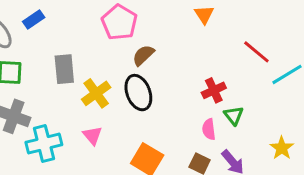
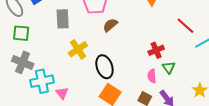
gray rectangle: (64, 69) -> (63, 19), moved
black ellipse: (138, 93) -> (104, 67), moved
pink triangle: (93, 135) -> (62, 93), moved

